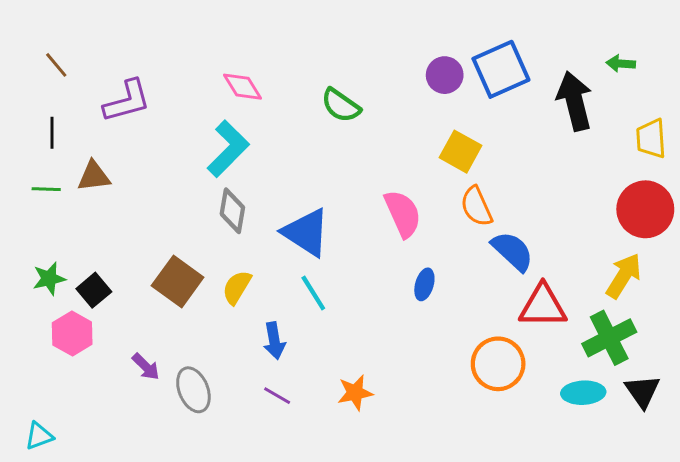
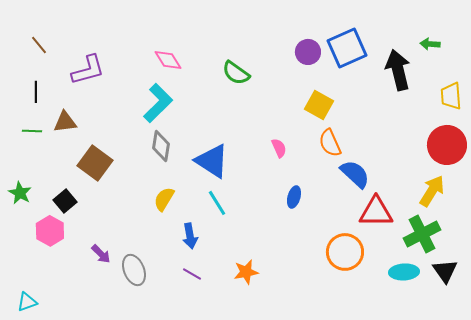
pink semicircle: (403, 214) -> (279, 148), size x0.6
green star: (49, 279) -> (20, 193), moved, turned -30
brown square: (178, 282) -> (95, 163), moved

